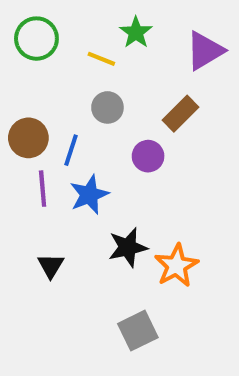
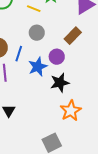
blue star: (89, 195) -> (38, 67), moved
black star: (128, 247) -> (60, 83), moved

